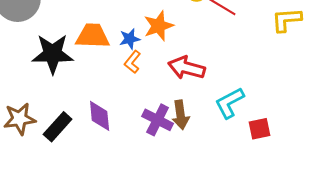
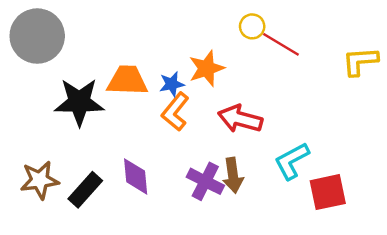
orange L-shape: (133, 62) -> (175, 112), size x1.4
red square: (260, 129) -> (328, 192), size x1.4

